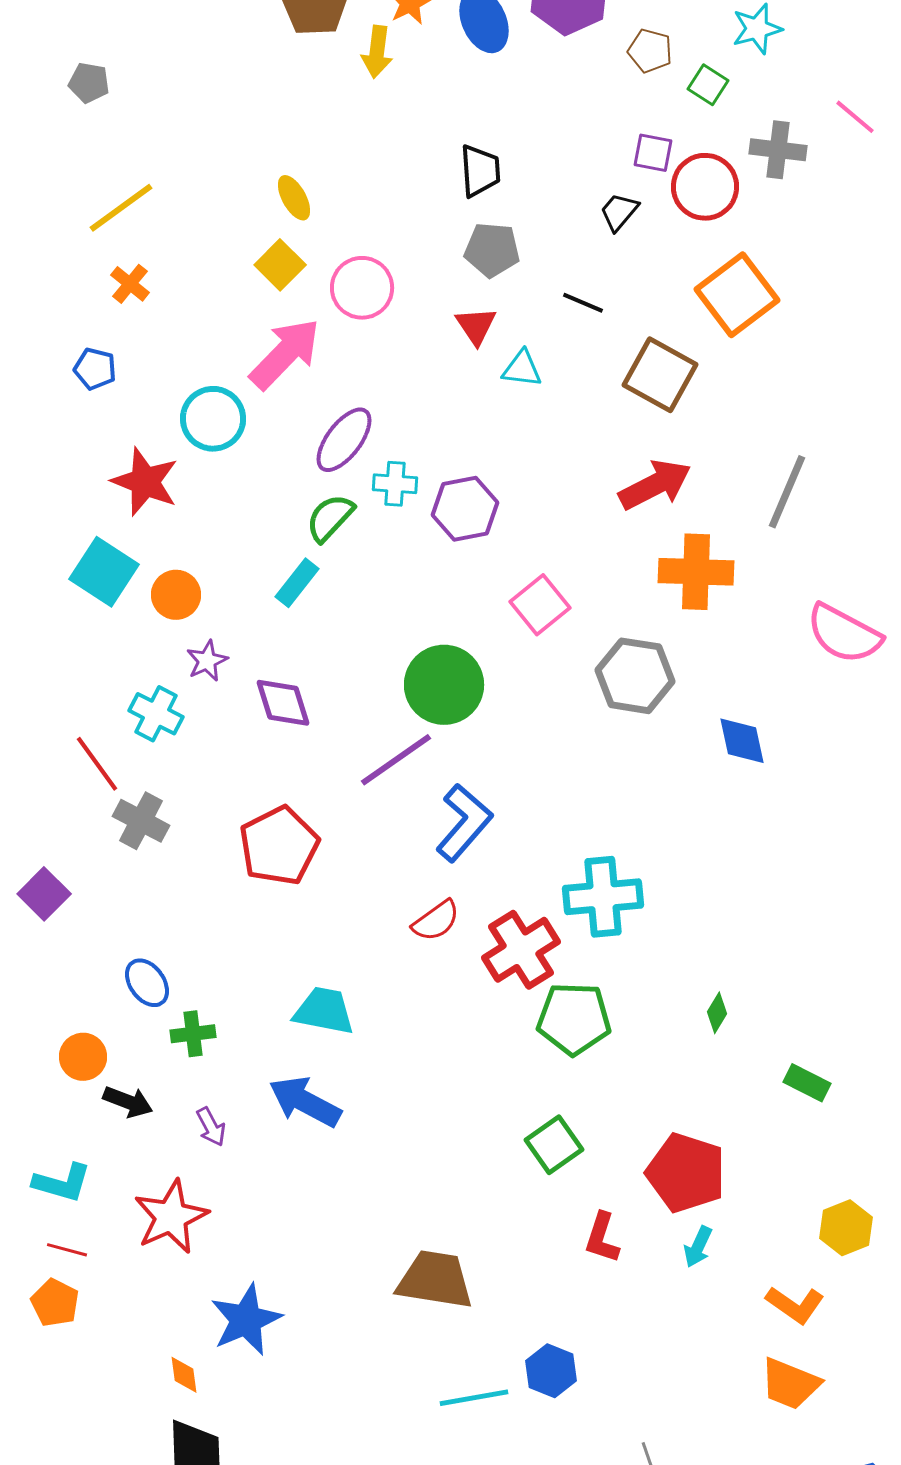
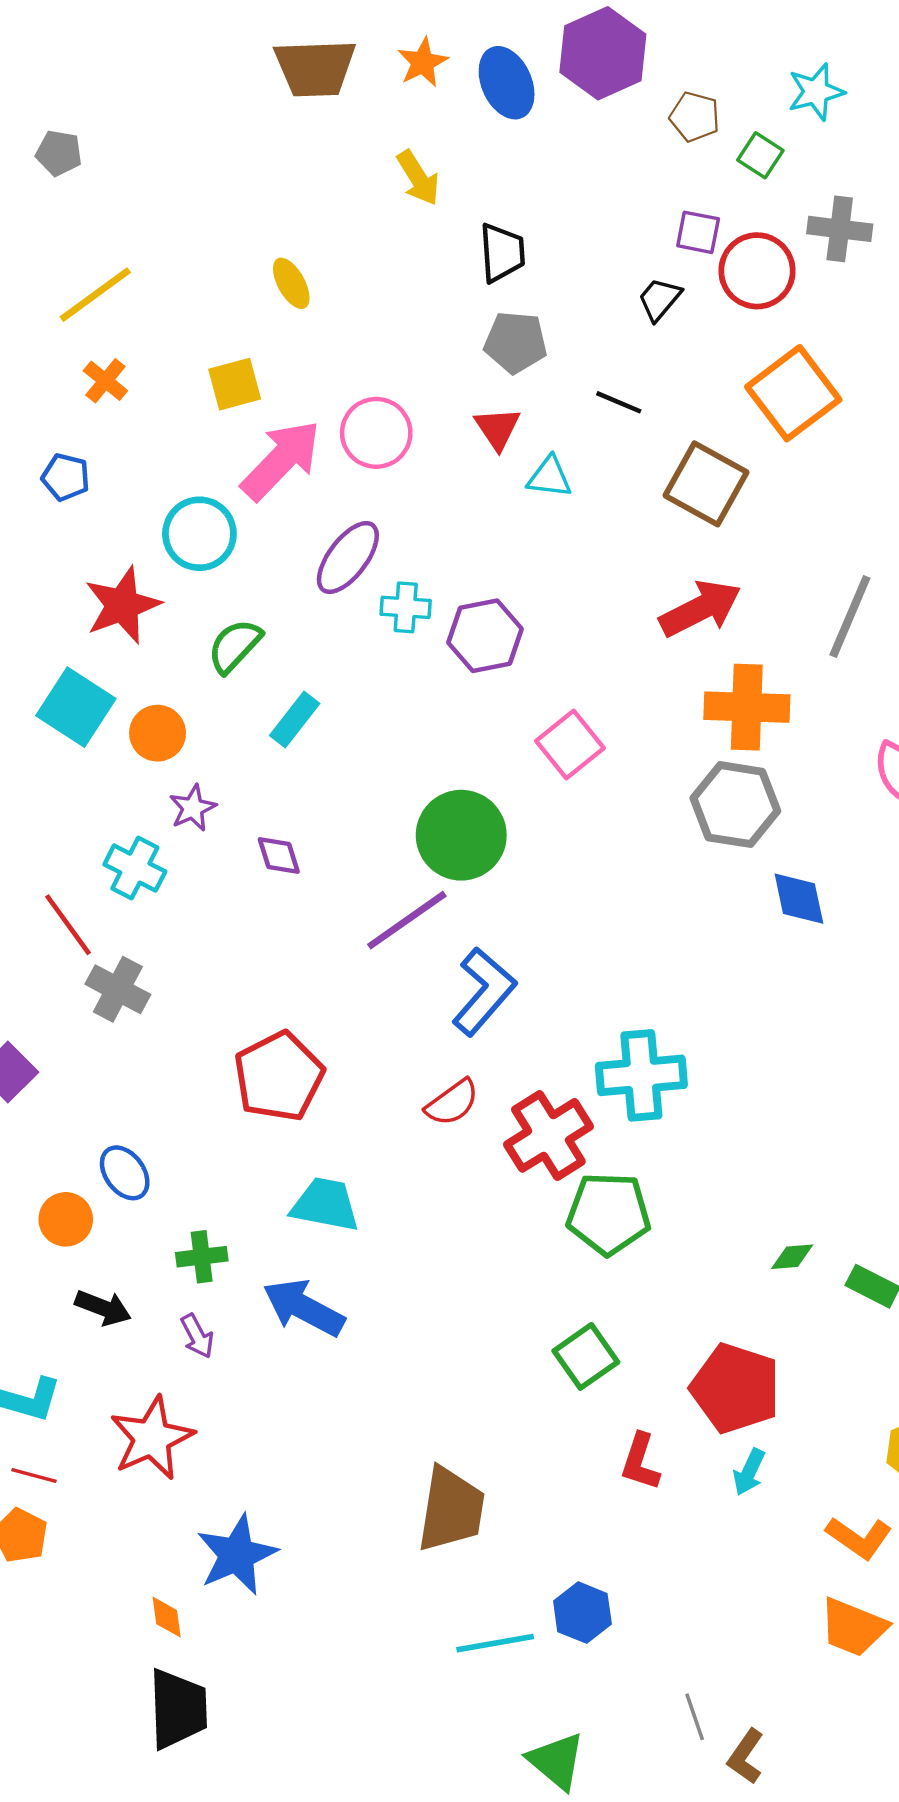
yellow arrow: (377, 52) -> (418, 178), moved, turned -39
yellow square: (280, 265) -> (235, 384), moved, turned 30
pink circle: (362, 288) -> (376, 433), moved
red star: (145, 482) -> (122, 605), turned 30
green semicircle: (330, 518) -> (235, 646), moved
gray hexagon: (635, 676) -> (735, 805), moved
purple diamond: (283, 703) -> (279, 856), size x0.7
red pentagon: (279, 846) -> (279, 1077), moved
green diamond: (717, 1013) -> (792, 1257), moved, turned 54
green cross: (193, 1034) -> (202, 1257), moved
orange circle: (83, 1057) -> (66, 1219), moved
brown trapezoid: (435, 1280) -> (451, 1509), turned 90

